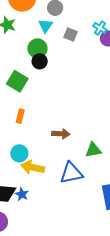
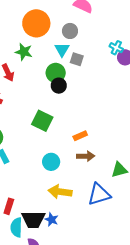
gray square: (70, 35) -> (77, 59), moved
green square: (17, 81) -> (42, 121), moved
orange rectangle: (20, 116) -> (80, 136), moved, turned 56
cyan circle: (19, 153) -> (51, 162), moved

